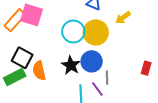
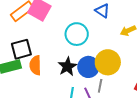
yellow circle: (96, 32) -> (108, 62), moved
black square: (22, 58) -> (21, 49), turned 35

